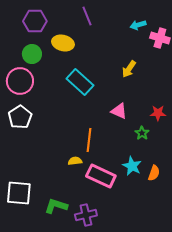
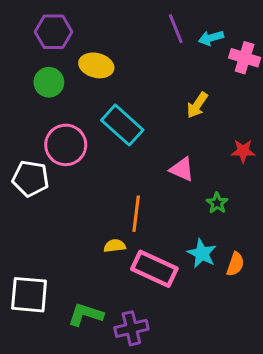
purple line: (87, 16) -> (176, 29), moved
pink circle: (20, 81) -> (66, 145), moved
red star: (158, 113) -> (243, 151), moved
white pentagon: (20, 117) -> (31, 179), turned -30

